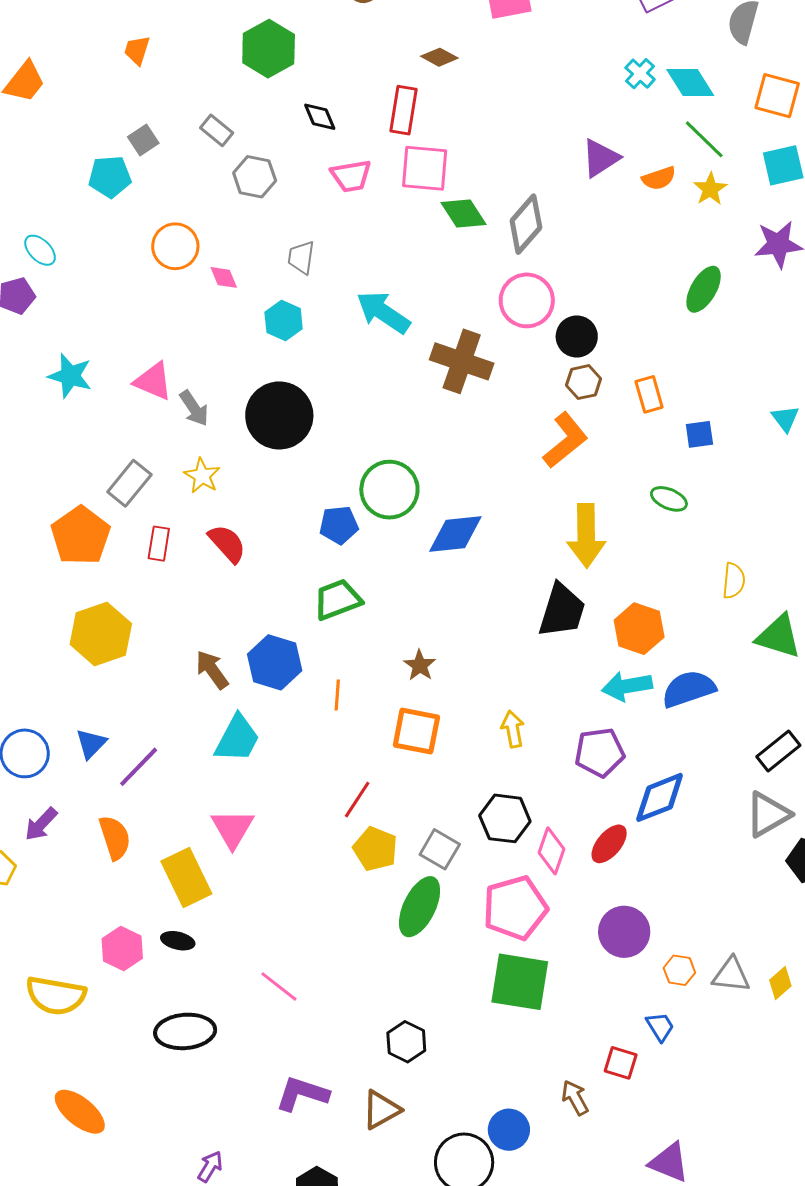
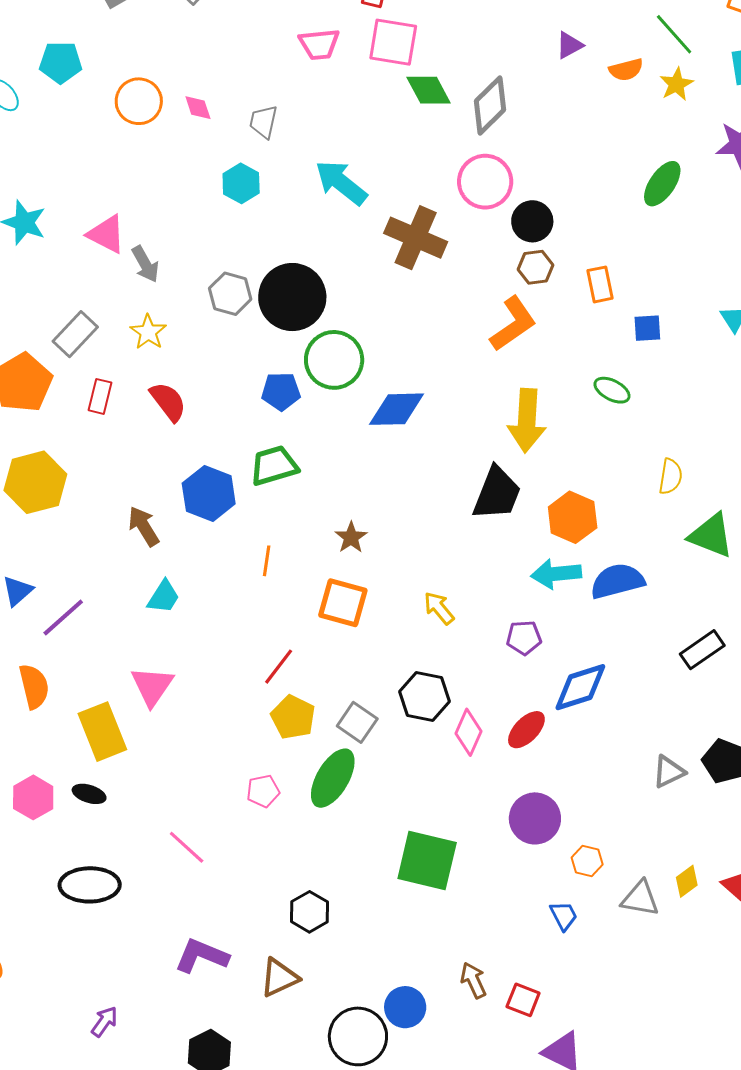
purple triangle: (601, 158) -> (569, 45), size x0.7
cyan pentagon: (110, 177) -> (61, 62), moved
gray hexagon: (255, 177) -> (230, 294), moved
pink diamond: (224, 277) -> (198, 108), moved
black circle: (279, 415) -> (292, 297), moved
blue hexagon: (275, 662) -> (209, 493), moved
yellow arrow: (513, 729) -> (439, 608), turned -33
cyan trapezoid: (237, 739) -> (164, 597), size x0.7
purple pentagon: (600, 752) -> (524, 638), size x0.7
gray triangle: (768, 814) -> (669, 772), moved, size x0.7
pink pentagon: (515, 908) -> (263, 791), moved, size x0.5
gray triangle: (731, 975) -> (640, 899), moved
red square: (621, 1063) -> (523, 1000), moved

